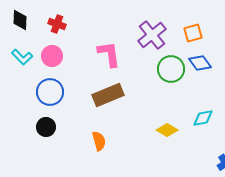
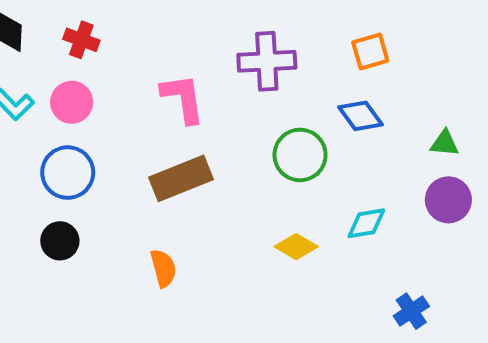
orange square: (193, 33) -> (370, 51), moved
purple cross: (152, 35) -> (267, 61), turned 36
green circle: (171, 69) -> (300, 155), moved

